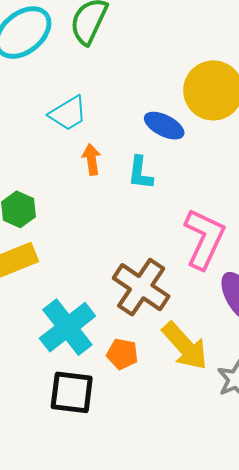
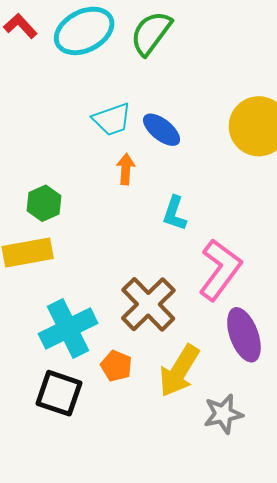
blue ellipse: (164, 126) -> (162, 130), moved
cyan L-shape: (140, 173) -> (175, 213), moved
yellow arrow: (185, 346) -> (179, 371), turned 62

